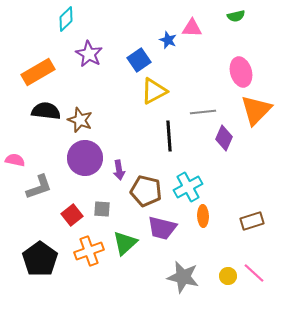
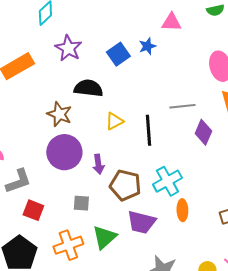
blue star: (168, 40) -> (147, 46), moved, turned 30
yellow triangle: (154, 91) -> (114, 121), moved, size x0.7
black semicircle: (46, 111) -> (88, 88), moved
red square: (72, 215) -> (33, 210), moved, turned -30

